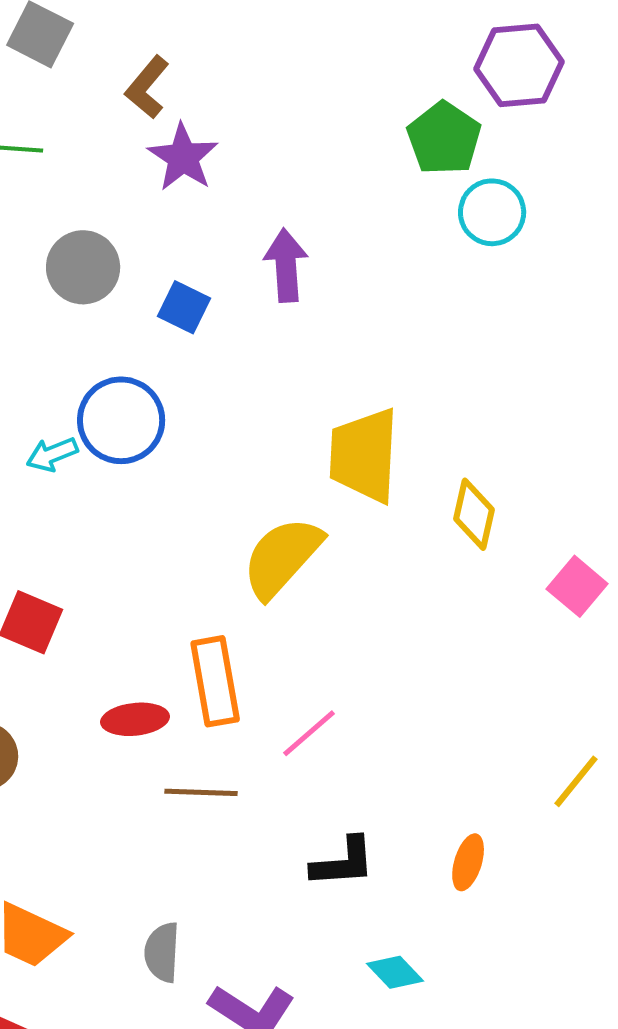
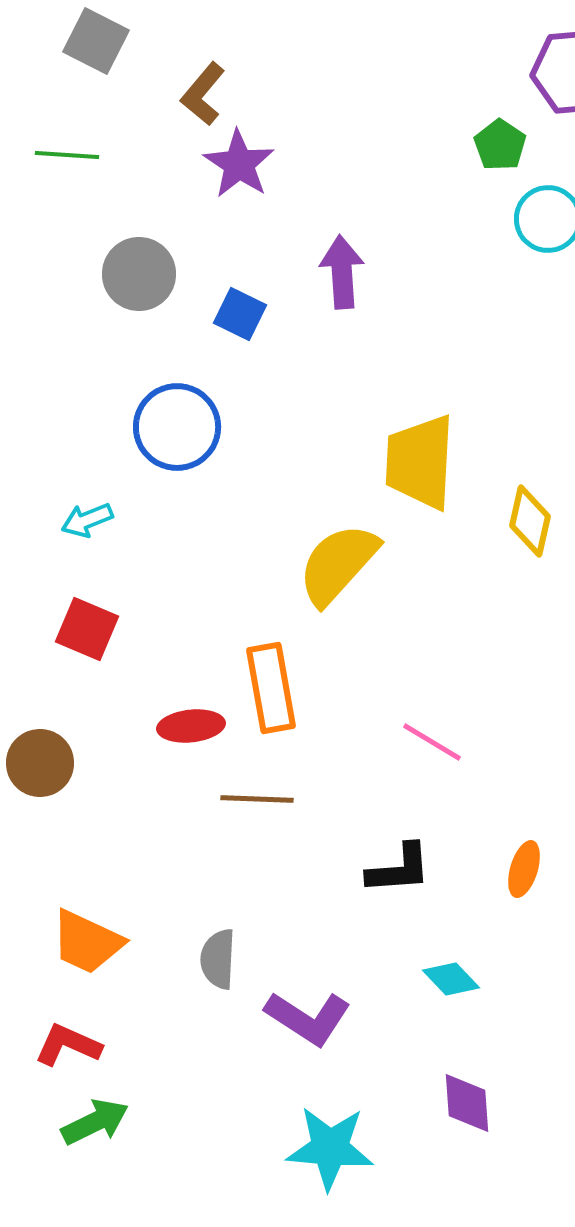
green pentagon: (444, 138) -> (500, 145), size x0.7
cyan arrow: (52, 454) -> (87, 520), moved
pink line: (309, 733) -> (432, 742), moved, turned 72

